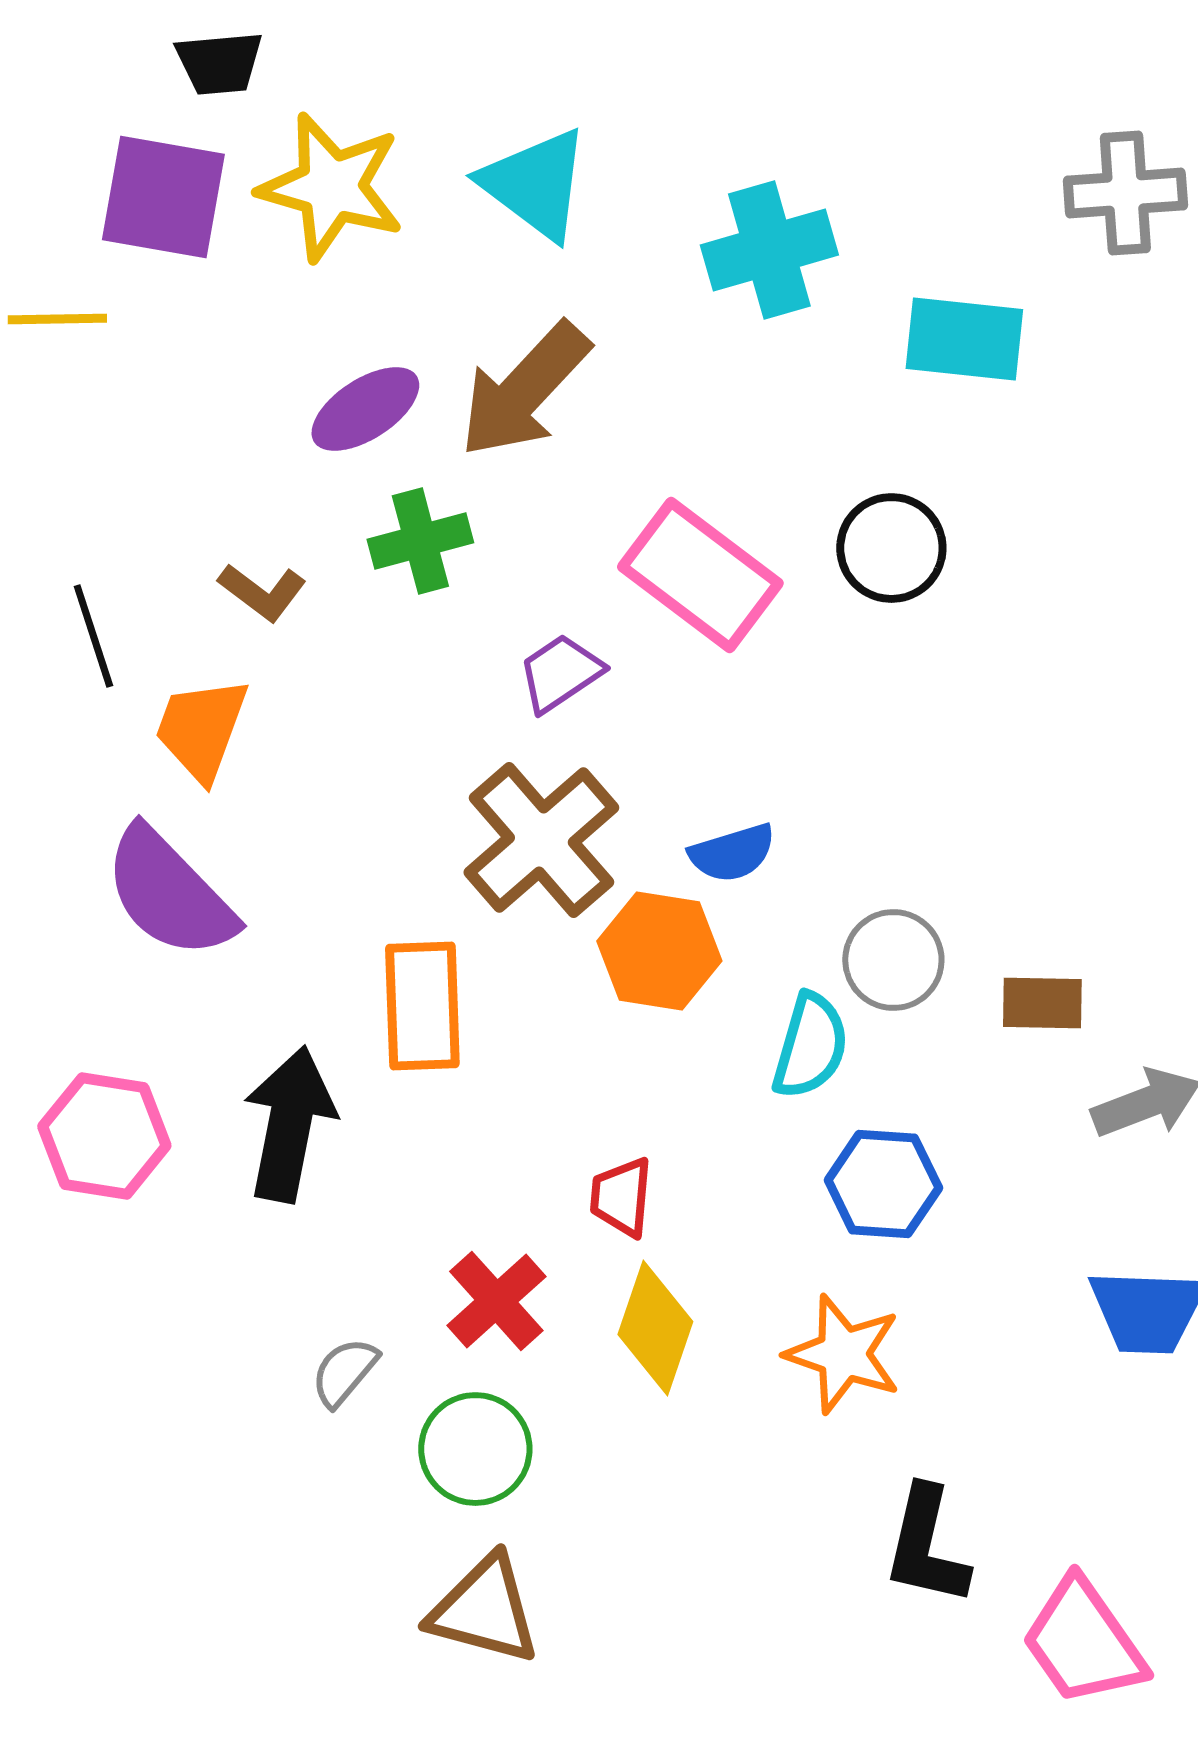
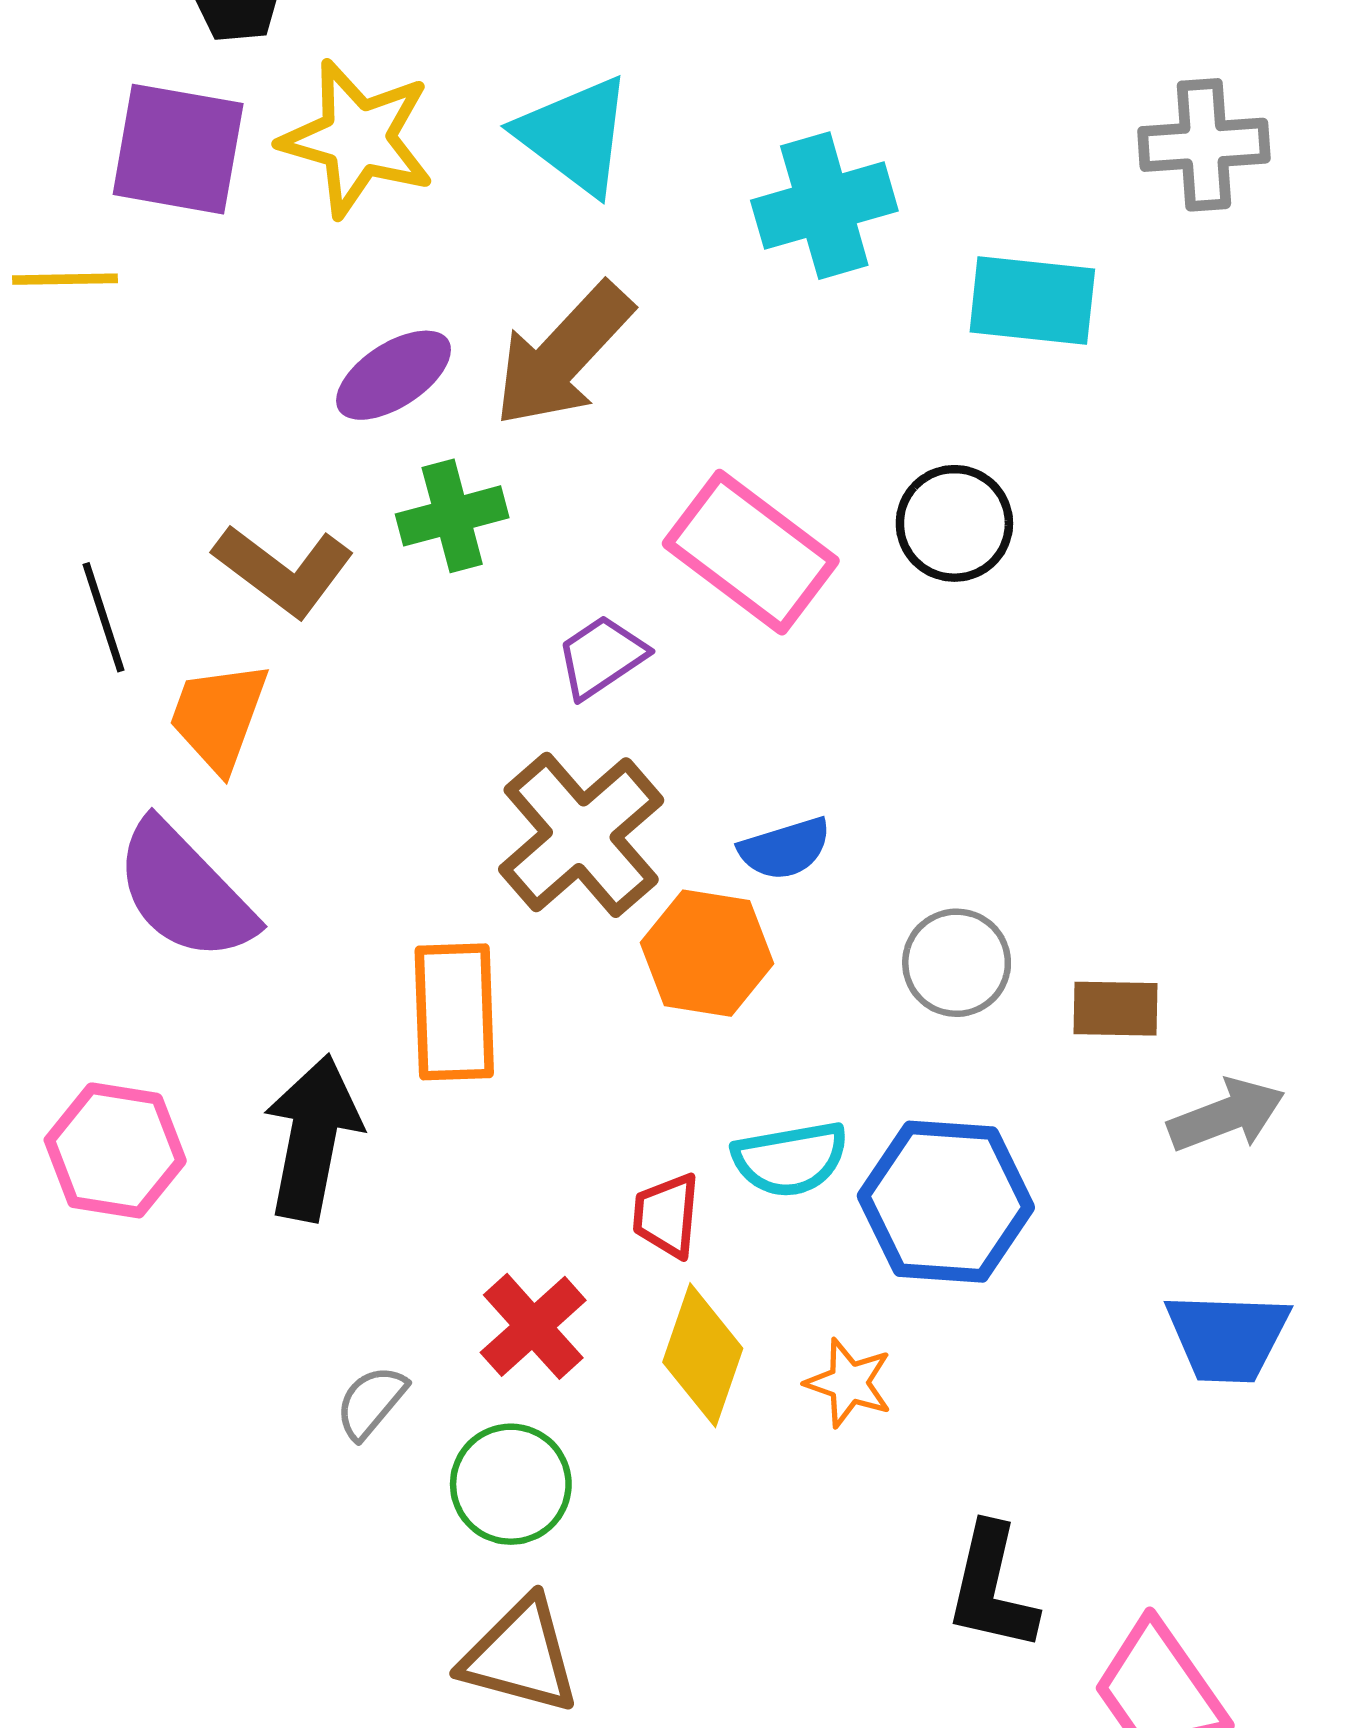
brown L-shape: (262, 592) -> (284, 570), size x1.5
cyan semicircle: (810, 1046) -> (790, 1159), moved, turned 64
blue hexagon: (883, 1184) -> (946, 1202), size x1.4
orange star: (843, 1354) -> (849, 1383), moved, size x0.7

